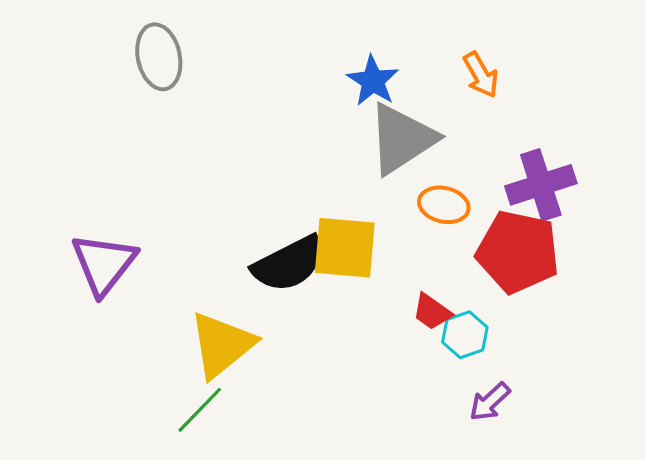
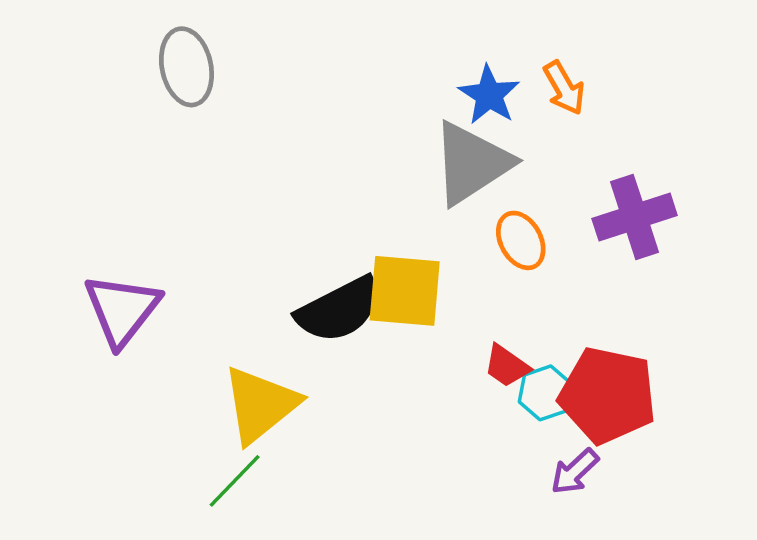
blue star: (373, 81) -> (489, 95), moved
orange ellipse: (444, 205) -> (521, 240), turned 48
red pentagon: (518, 252) -> (608, 395), moved

